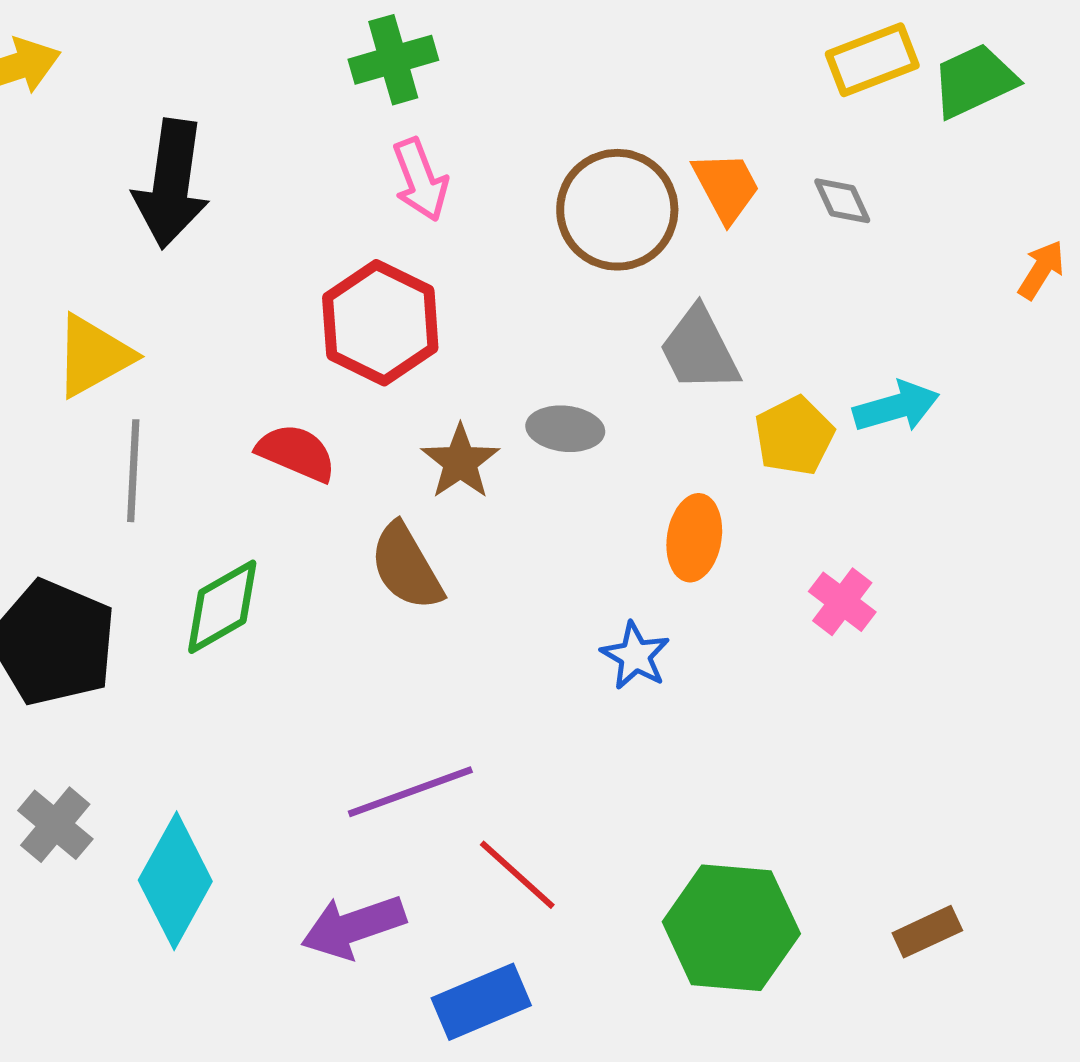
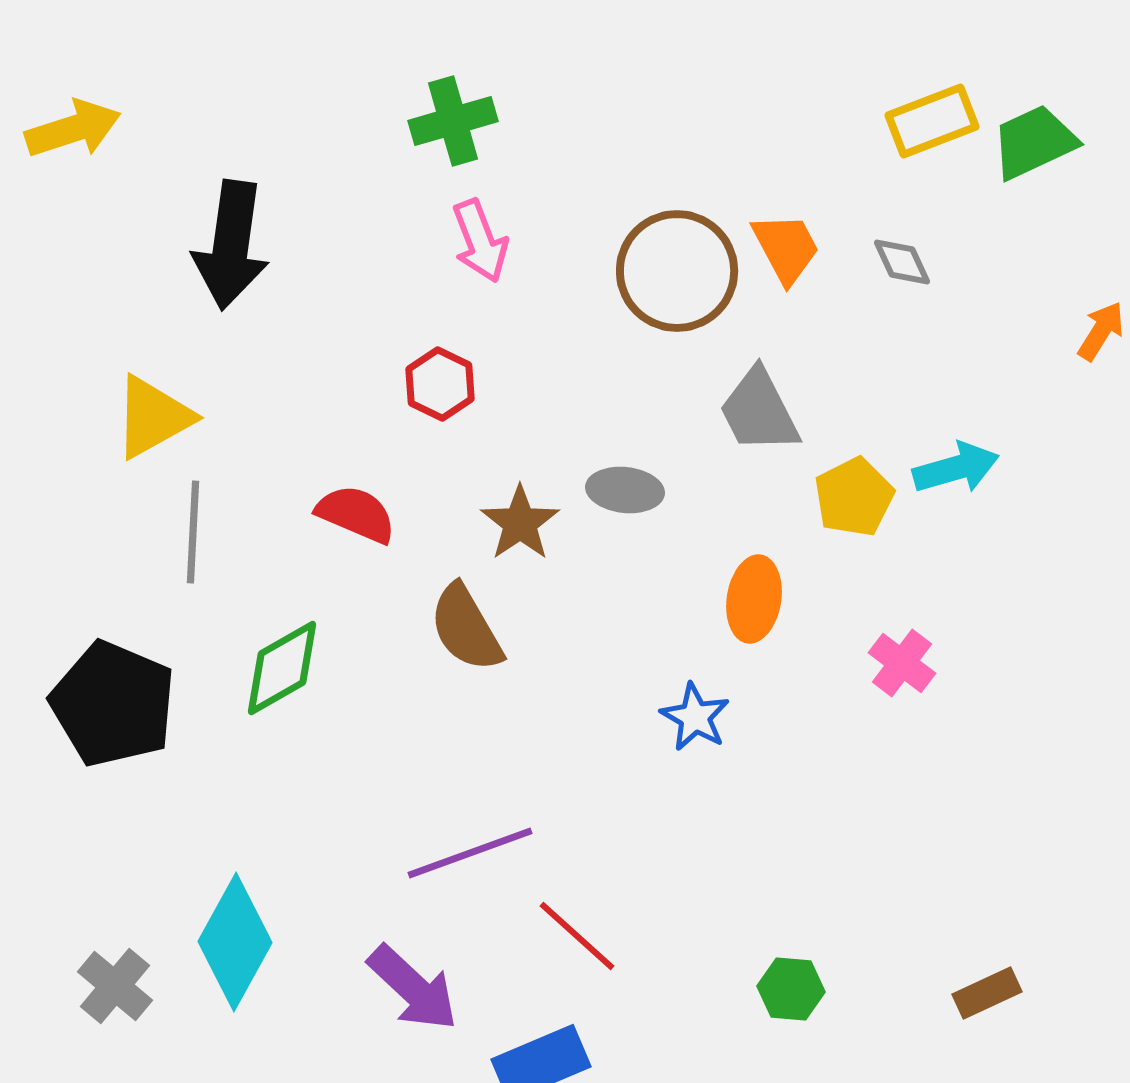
red hexagon: (380, 323) -> (440, 384), size x0.6
gray cross: (55, 825) -> (115, 986), moved
purple arrow: (353, 927) -> (413, 988), turned -118
green hexagon: (731, 928) -> (791, 989), size x0.5

